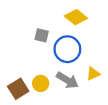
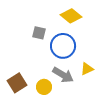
yellow circle: (41, 83) -> (44, 87), moved

